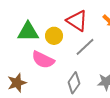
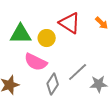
gray line: (85, 47) -> (78, 72), moved
gray diamond: (74, 83) -> (53, 84), moved

